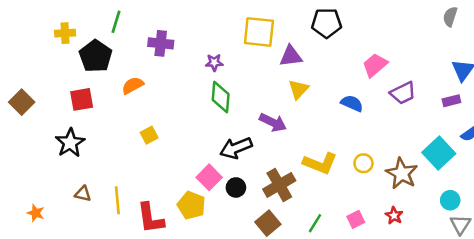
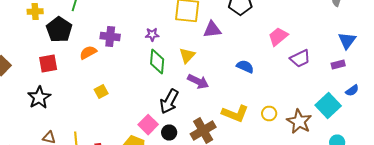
purple cross: (161, 43) -> (110, 36), moved
yellow triangle: (298, 89) -> (187, 56), moved
blue semicircle: (352, 103) -> (245, 66), moved
black arrow: (236, 148) -> (169, 102), turned -40

